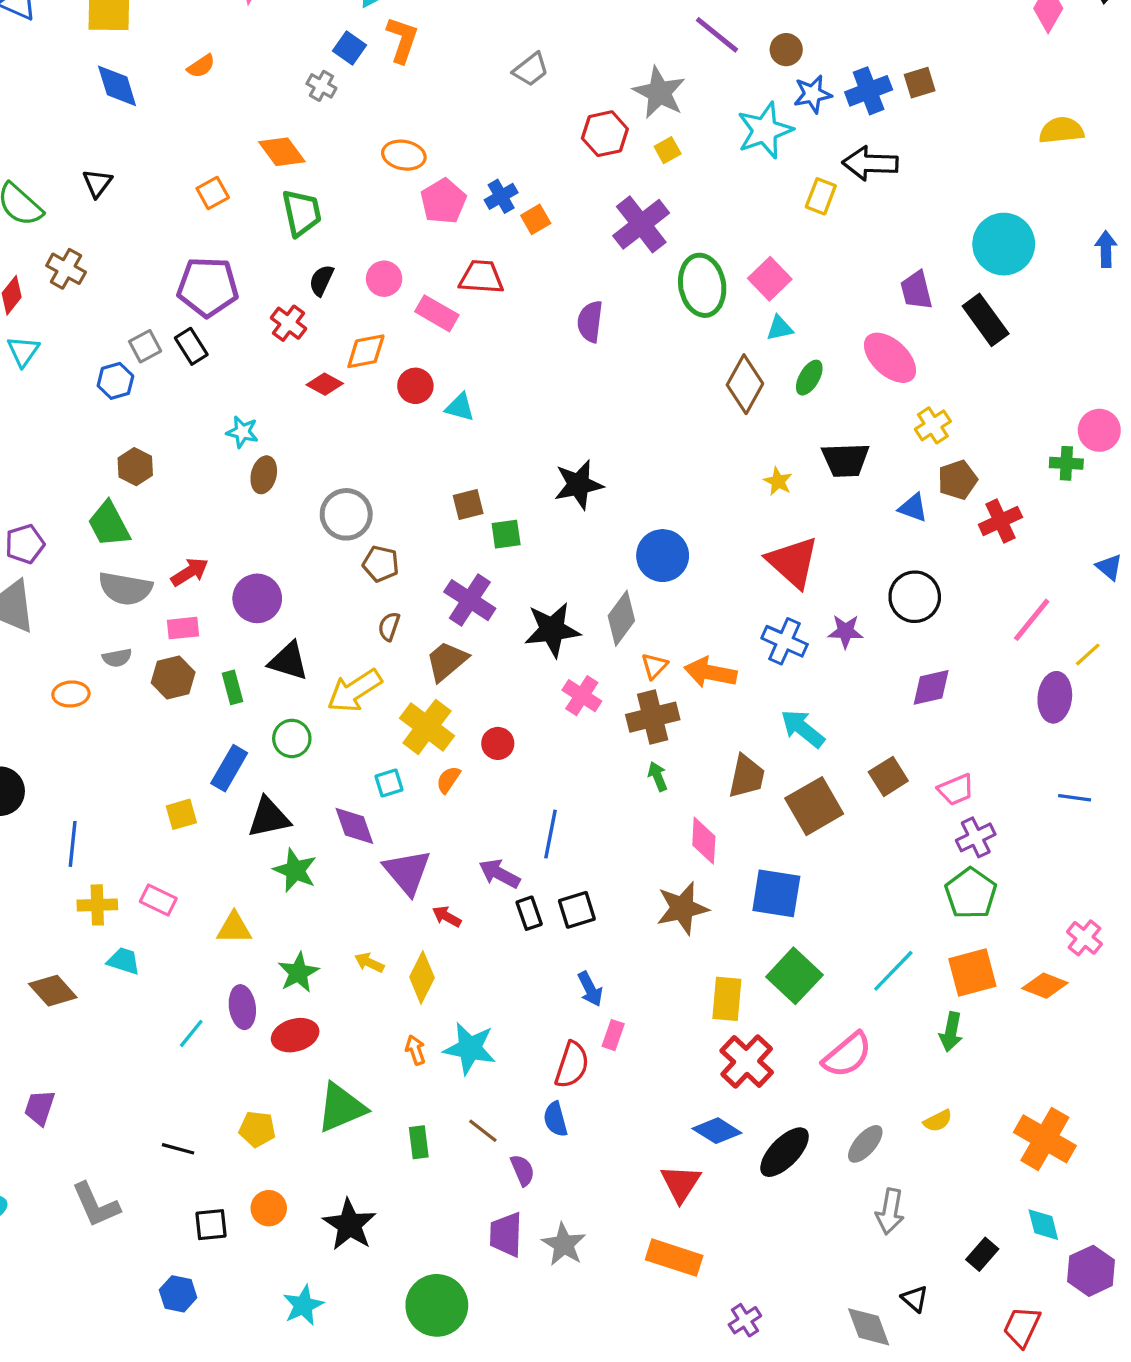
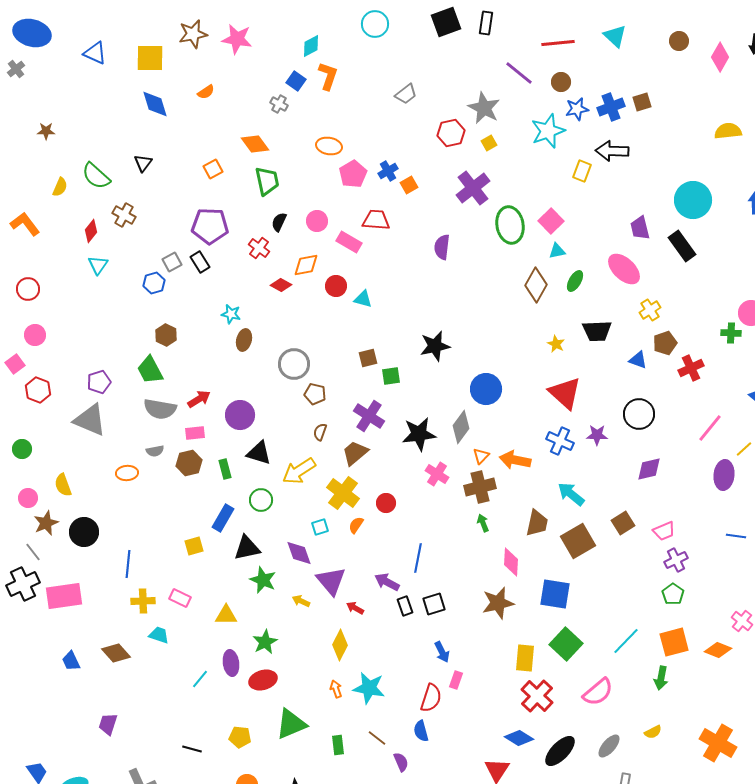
green pentagon: (971, 893) -> (673, 594), size x0.7
yellow arrow: (369, 963) -> (301, 601), moved

